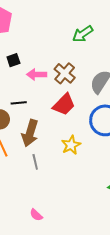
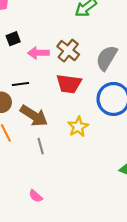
red trapezoid: (64, 105) -> (69, 84), turned 55
brown arrow: (30, 133) -> (34, 116), turned -72
pink semicircle: (36, 215) -> (36, 196), moved

